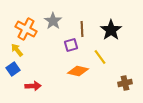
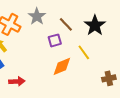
brown line: (82, 29) -> (66, 24), turned -42
orange diamond: (78, 71) -> (62, 66), turned -35

